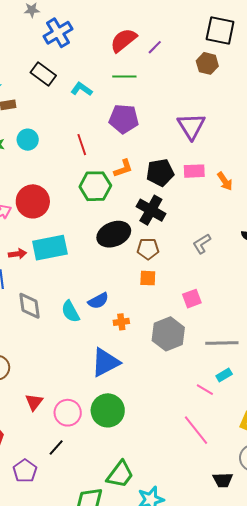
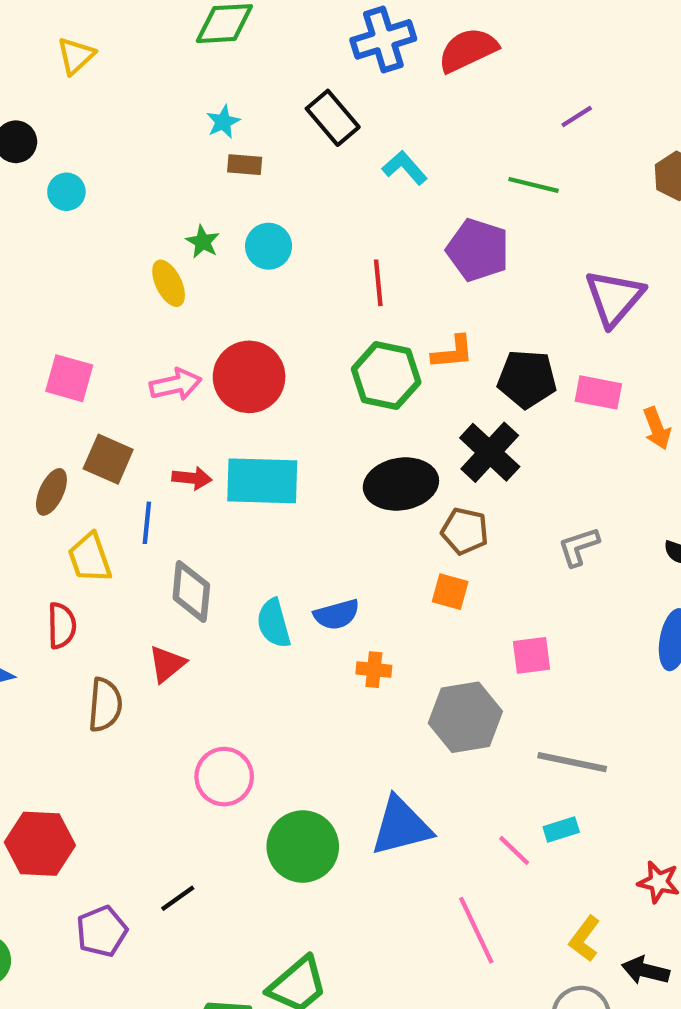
red semicircle: (124, 40) -> (468, 50), moved
green line: (124, 76) -> (534, 185), moved
blue triangle: (105, 362) -> (401, 826), moved
red triangle: (34, 402) -> (167, 664), moved
pink circle: (68, 413) -> (224, 777), moved

